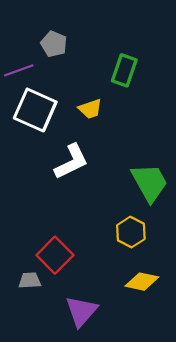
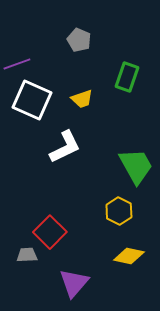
gray pentagon: (54, 44) -> (79, 40), moved
green rectangle: (124, 70) -> (127, 77), moved

